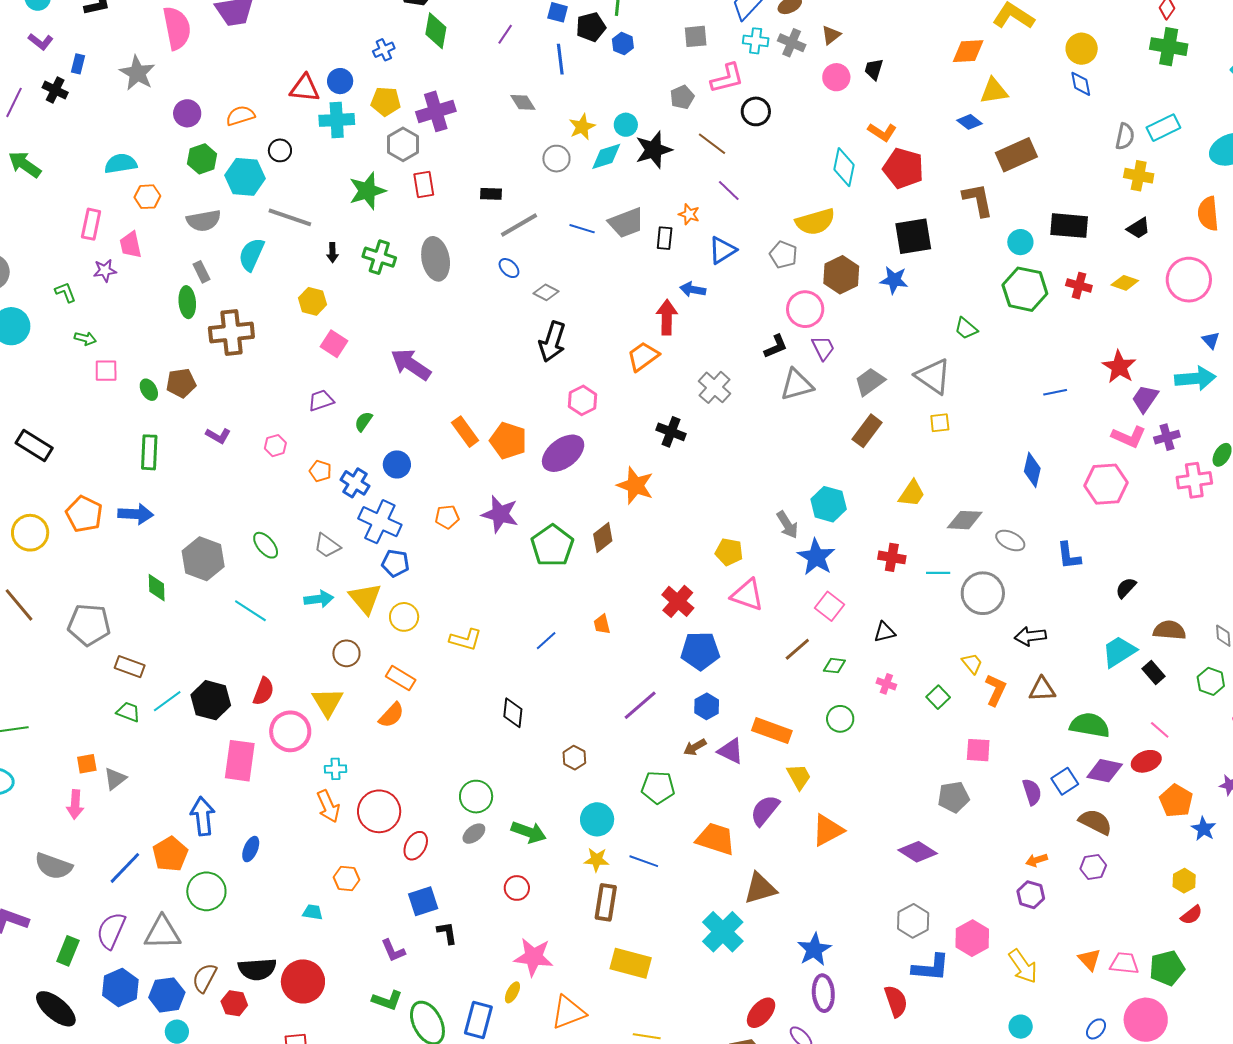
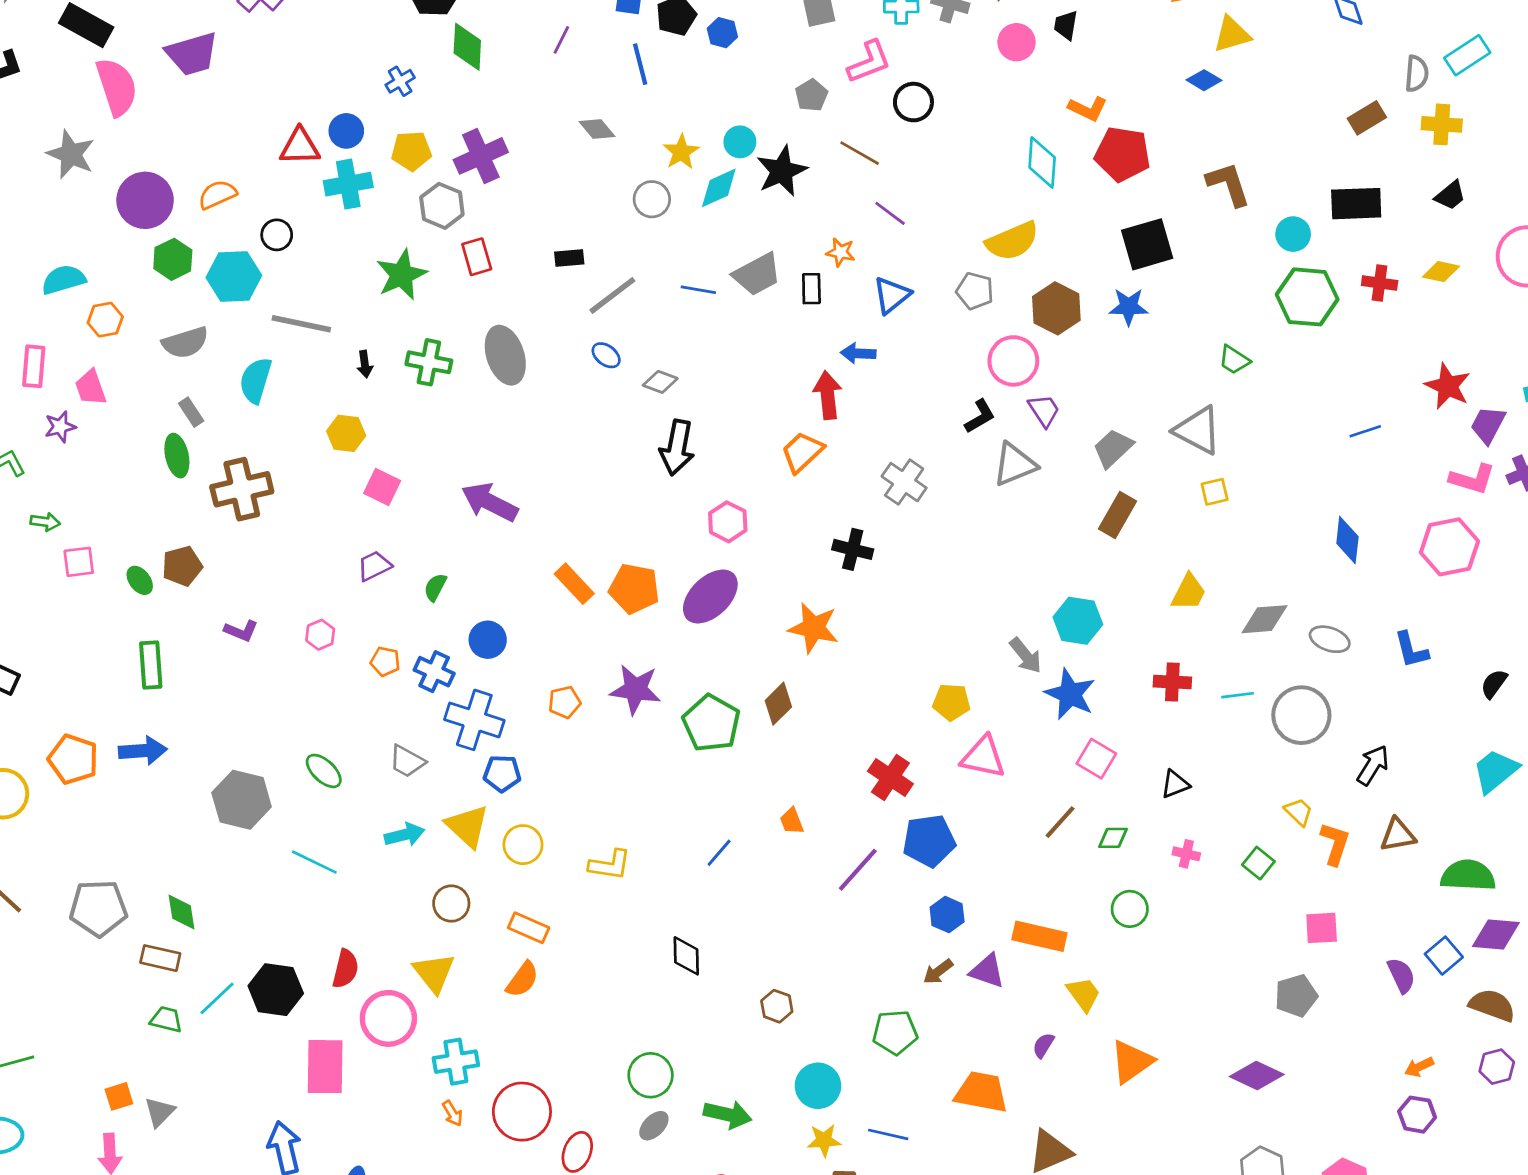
purple circle: (187, 113) -> (145, 200), size x1.5
brown rectangle: (1016, 155) -> (1367, 118), moved, size x0.7
green diamond: (157, 588) -> (181, 912), moved
black arrow: (1030, 636) -> (1373, 765), turned 136
purple line: (640, 705) -> (858, 870), moved
cyan cross: (335, 769) -> (456, 1062), size x1.5
orange arrow: (328, 806) -> (452, 1113), size x0.6
purple semicircle: (765, 810) -> (1043, 1045), size x0.6

